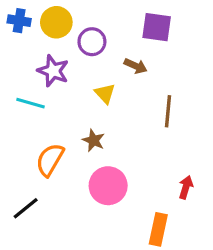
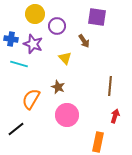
blue cross: (19, 21) -> (11, 39), moved
brown arrow: (136, 66) -> (84, 41), turned 32
brown line: (168, 111) -> (110, 86), moved

